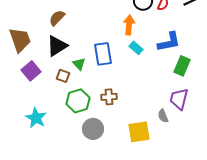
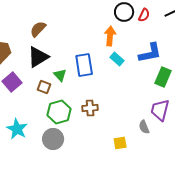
gray circle: (93, 129) -> (53, 139), moved
yellow square: (139, 132) -> (120, 143), size x0.6

